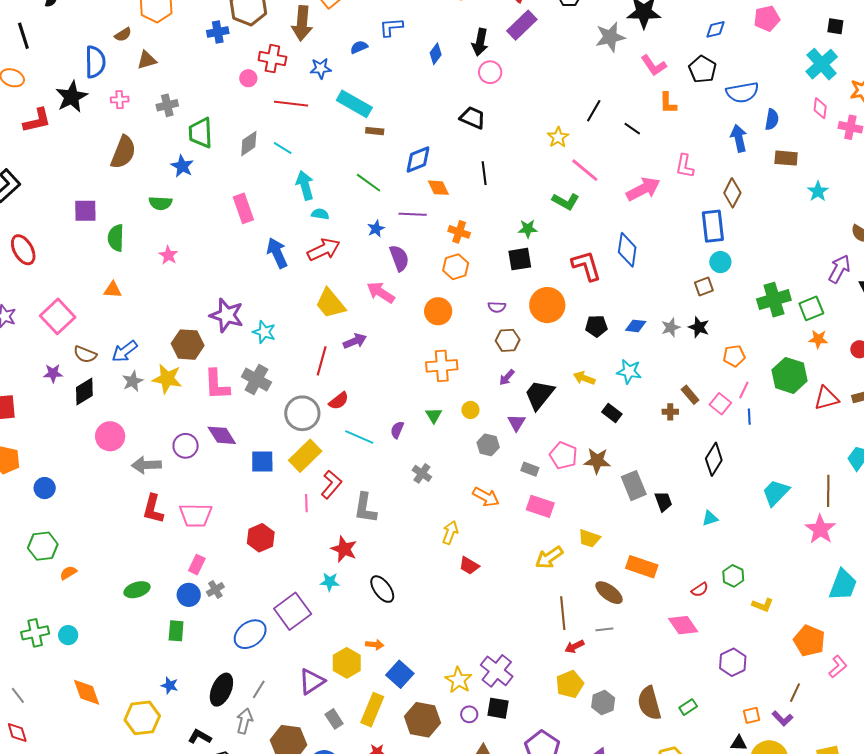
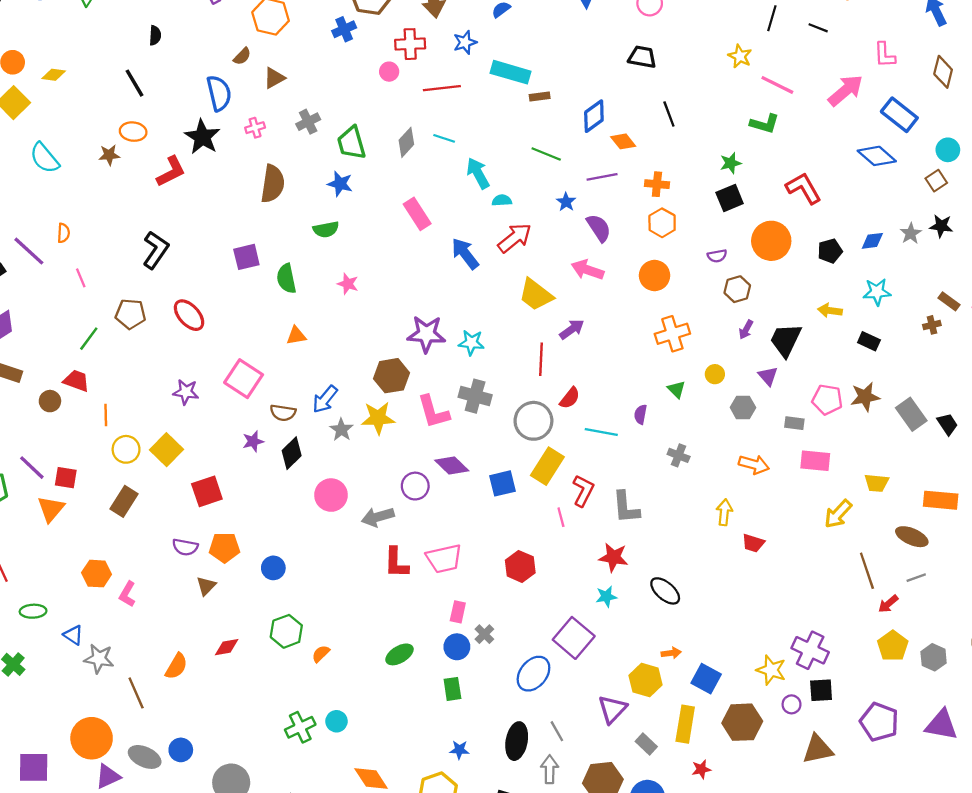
blue rectangle: (713, 226) -> (899, 115), moved, turned -32
blue diamond: (627, 250) -> (877, 156), moved, turned -44
gray line: (259, 689) -> (557, 731), turned -48

